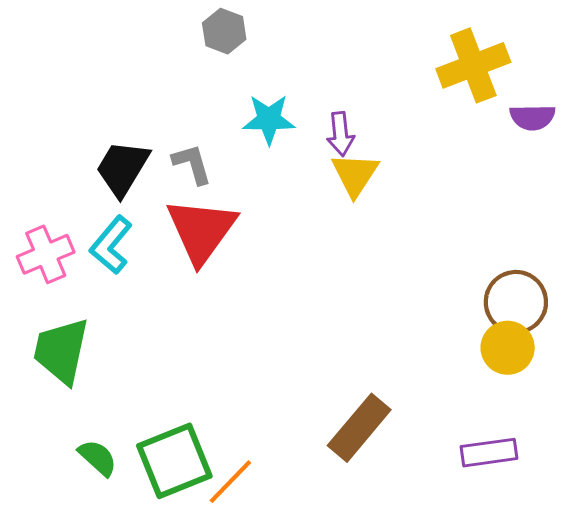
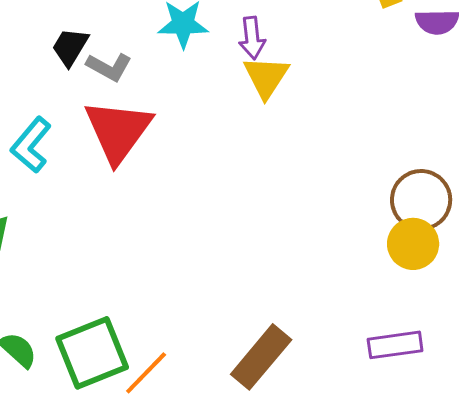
gray L-shape: (192, 164) -> (109, 67), turned 135
black trapezoid: (122, 168) -> (70, 47), moved, size x0.7
brown rectangle: (359, 428) -> (261, 357), moved

